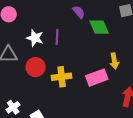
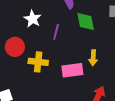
purple line: (57, 37) -> (56, 32), moved
white star: (35, 38) -> (33, 19), moved

